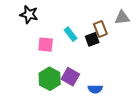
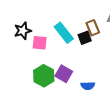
black star: (29, 15) -> (23, 31), moved, turned -30
cyan rectangle: (70, 34) -> (64, 33), size x1.5

